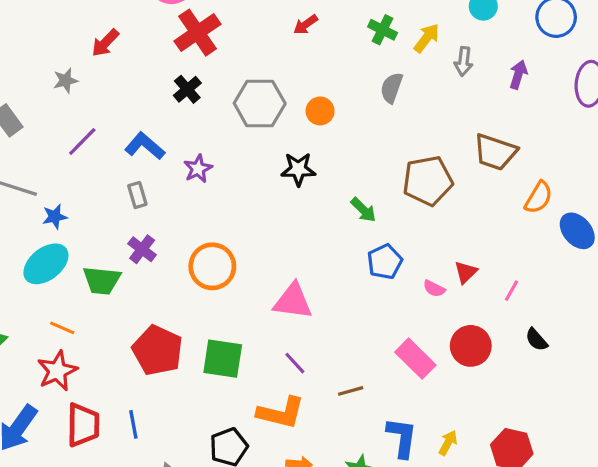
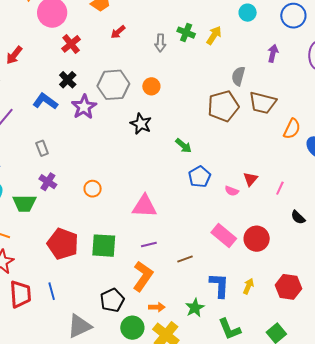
red arrow: (306, 25) -> (118, 32), moved
red cross: (198, 33) -> (71, 44), size x0.7
gray arrow: (464, 61) -> (160, 43), moved
gray semicircle: (392, 88) -> (238, 76), moved
blue L-shape: (145, 146) -> (45, 101), moved
purple star: (198, 169) -> (84, 107), moved, size x1.4
black star: (298, 169) -> (141, 124), turned 30
brown pentagon: (428, 181) -> (223, 106), moved
orange circle: (212, 266) -> (93, 189), size x0.6
red circle: (471, 346) -> (257, 239), moved
purple line: (295, 363) -> (149, 245), turned -56
orange L-shape: (281, 413) -> (143, 276), turned -64

